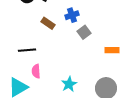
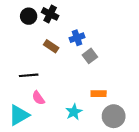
orange rectangle: (112, 50) -> (99, 94), moved
pink semicircle: (36, 71) -> (38, 98), turned -32

